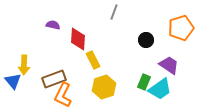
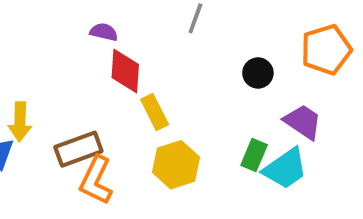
purple semicircle: (53, 25) -> (104, 32), moved

